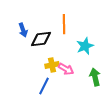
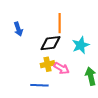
black diamond: (41, 39) -> (51, 43), moved
blue line: (44, 86) -> (39, 85), turned 66

